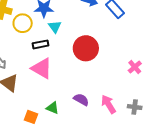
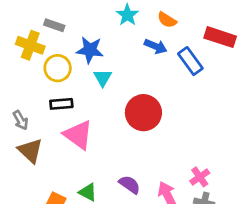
black rectangle: (41, 44) -> (61, 104), moved
pink cross: (135, 67) -> (200, 177), moved

